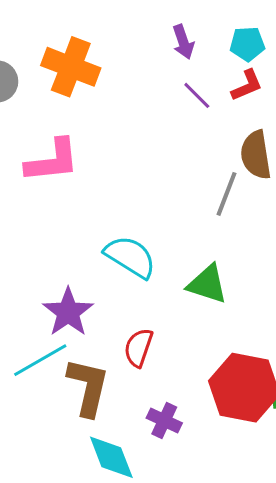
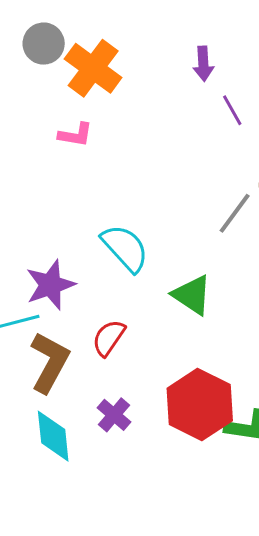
purple arrow: (183, 42) -> (203, 64), moved
orange cross: (71, 67) -> (93, 68), moved
pink L-shape: (52, 161) -> (75, 135), size x0.6

